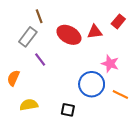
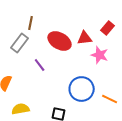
brown line: (39, 16) -> (31, 23), turned 32
purple line: (40, 60) -> (40, 65), moved
pink star: (110, 64) -> (100, 55), moved

